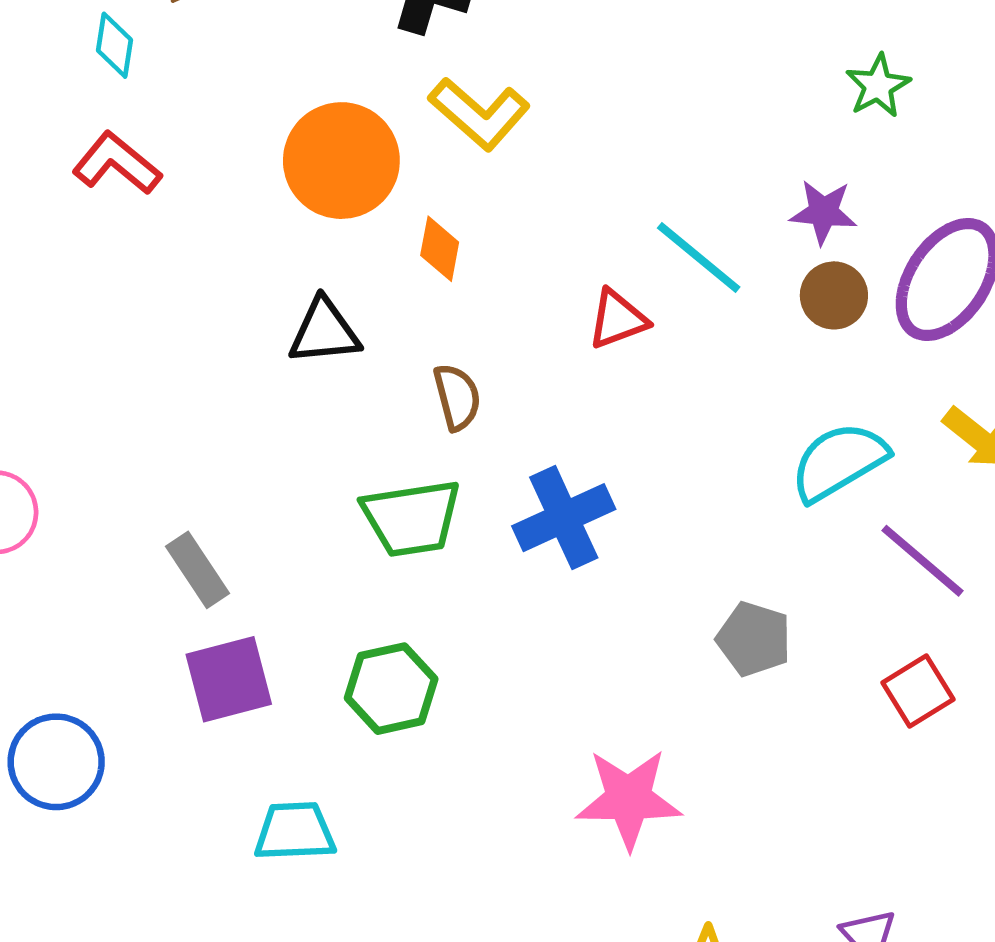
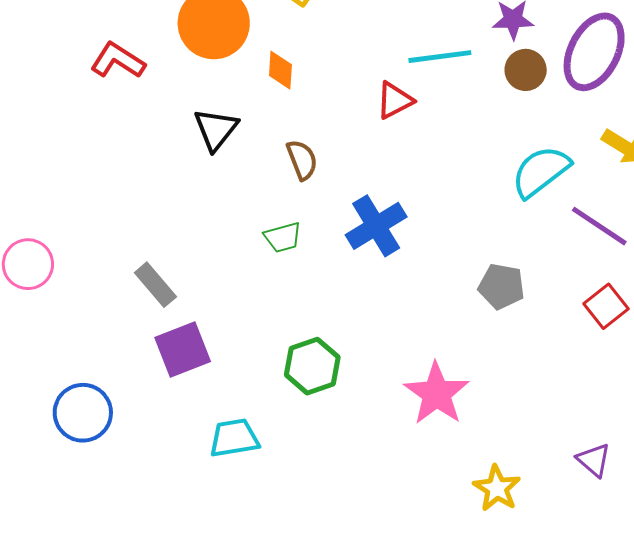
red L-shape: (117, 163) -> (118, 61), moved
cyan line: (699, 258) -> (440, 57), turned -40
black triangle: (324, 332) -> (216, 129), turned -39
green trapezoid: (411, 518) -> (283, 237), size x0.6
green hexagon: (391, 689) -> (312, 366), moved
pink star: (629, 799) -> (436, 394), turned -30

